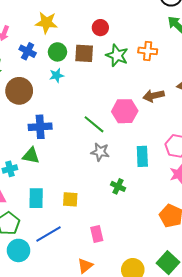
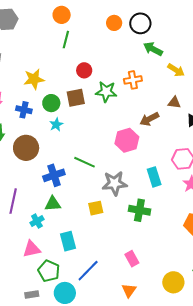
green line: (94, 124) -> (84, 162), moved
gray star: (100, 152) -> (115, 183), size x1.4
green cross: (118, 186) -> (139, 210), size x1.5
yellow square: (70, 199) -> (96, 208), moved

